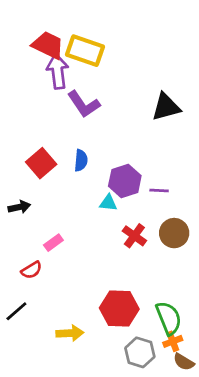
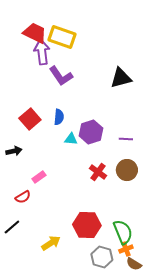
purple line: (159, 191) -> (126, 139), moved
cyan triangle: (108, 203) -> (71, 139), moved
yellow arrow: (70, 333) -> (51, 243), turned -30

